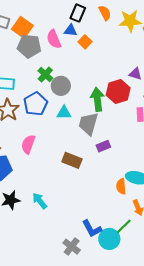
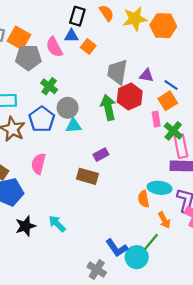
gray circle: (61, 86) -> (68, 108), moved
gray trapezoid: (88, 124) -> (117, 72), moved
purple rectangle: (103, 146) -> (101, 155), moved

